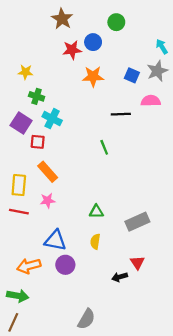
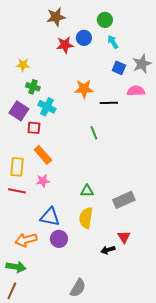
brown star: (62, 19) -> (56, 17), turned 30
cyan arrow: (162, 47) -> (113, 42), moved
orange star: (93, 76) -> (84, 89), moved
yellow semicircle: (95, 242) -> (86, 218), size x1.5

